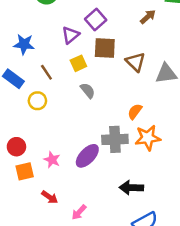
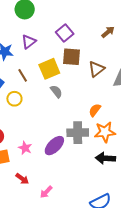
purple triangle: (70, 35) -> (29, 42), moved
brown triangle: (135, 62) -> (97, 69), turned 36
yellow square: (78, 63) -> (49, 69), size x1.5
black arrow: (131, 188) -> (105, 158), moved

